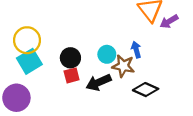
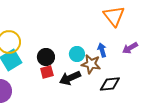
purple arrow: (169, 21) -> (130, 48), moved
black diamond: (146, 90) -> (110, 84), turned -30

